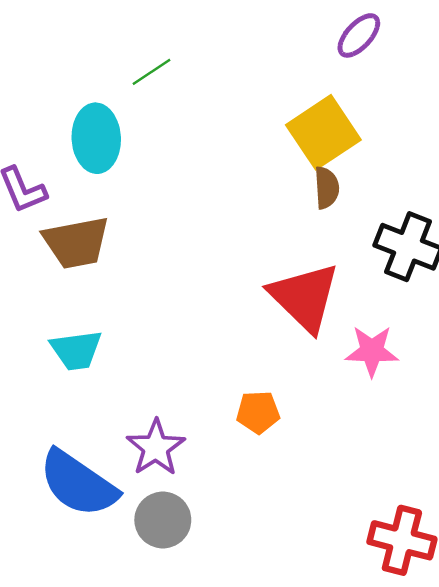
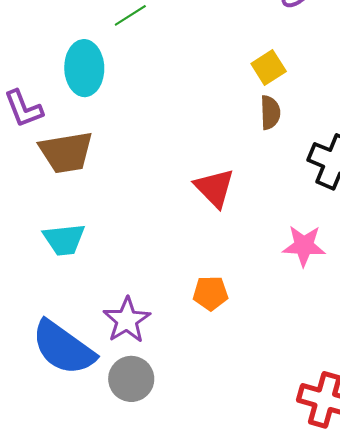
yellow square: (323, 132) -> (269, 67), size x0.6
red triangle: (304, 297) -> (214, 188), moved, size x0.7

